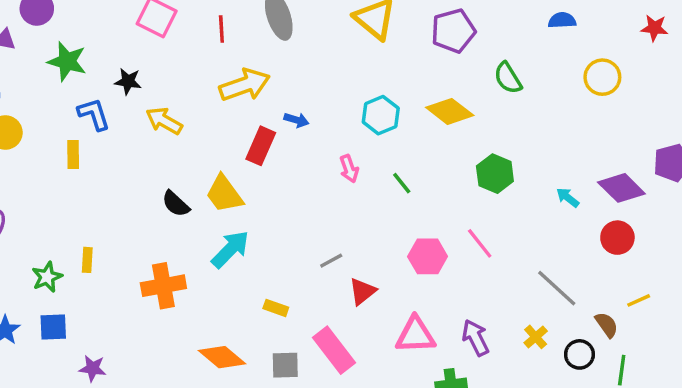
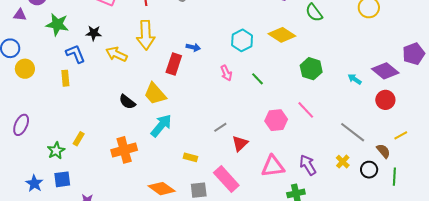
yellow arrow: (245, 85) -> (146, 35), moved, turned 112
yellow rectangle: (87, 260) -> (79, 139), turned 32

